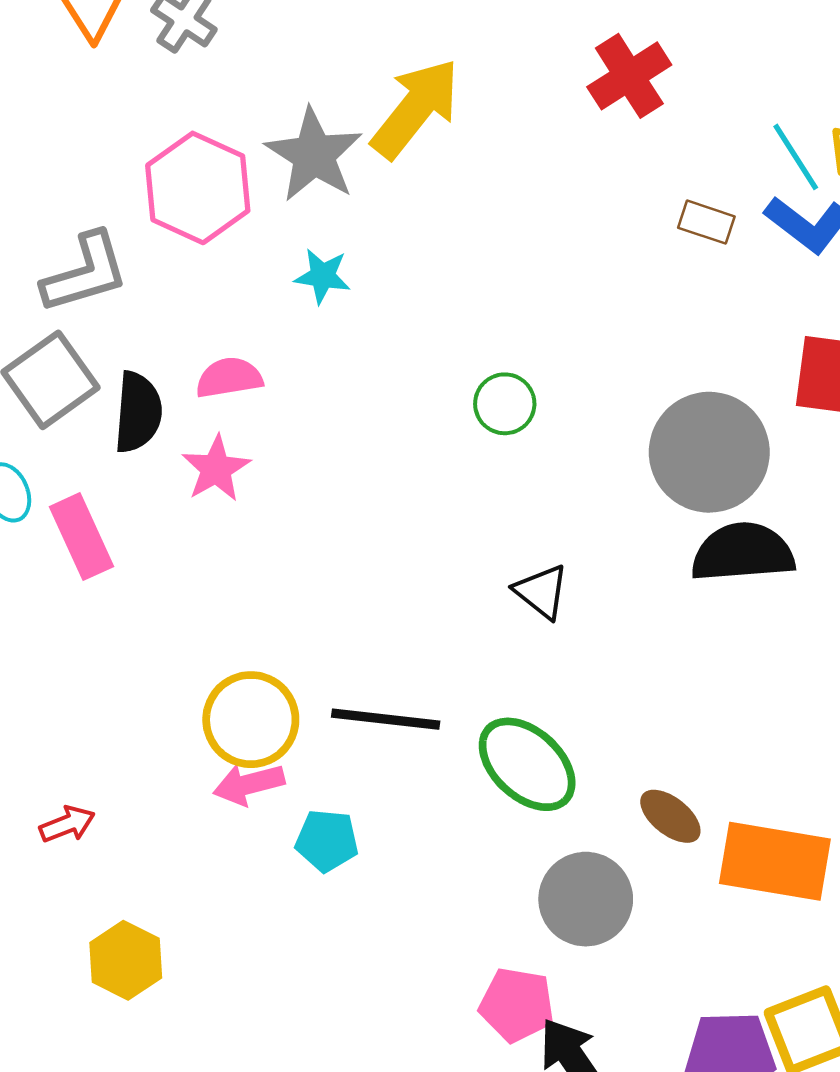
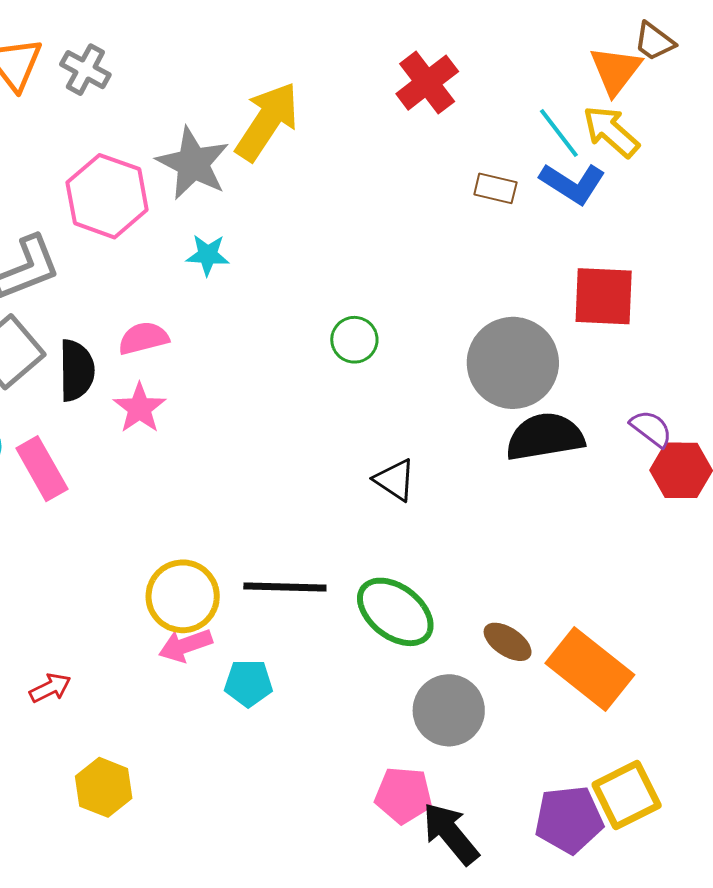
orange rectangle: (775, 861) -> (590, 669), turned 34

